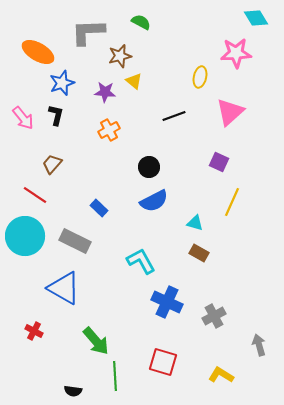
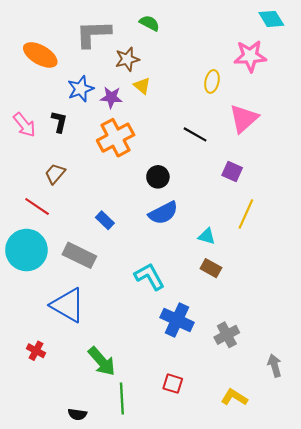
blue star: (62, 83) -> (81, 89), moved
black line: (174, 116) -> (195, 134), moved, turned 50
orange cross: (109, 130) -> (116, 138), size x1.6
red square: (163, 362) -> (173, 384), size x0.7

